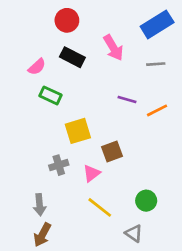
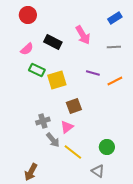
red circle: (67, 20) -> (28, 15), moved
blue rectangle: (157, 24) -> (115, 18), size x0.6
yellow square: (78, 131) -> (57, 80), moved
brown square: (112, 151) -> (74, 106), moved
gray arrow: (40, 205) -> (53, 140), moved, turned -35

